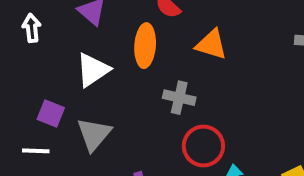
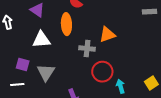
orange triangle: (211, 44) -> (107, 35), moved, turned -30
white triangle: (93, 70) -> (41, 40), turned 36

